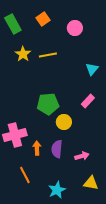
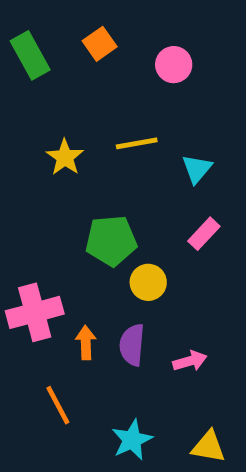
yellow star: (23, 54) -> (65, 157), moved
yellow line: (48, 55) -> (137, 143), moved
cyan triangle: (92, 69) -> (197, 169), moved
yellow triangle: (91, 183) -> (208, 447), moved

